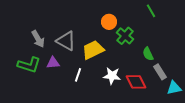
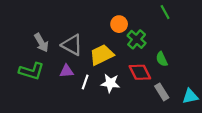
purple triangle: (53, 63) -> (67, 71), moved
gray rectangle: (160, 72) -> (162, 92), moved
white star: (112, 76) -> (110, 83), moved
red diamond: (136, 82) -> (140, 72), moved

